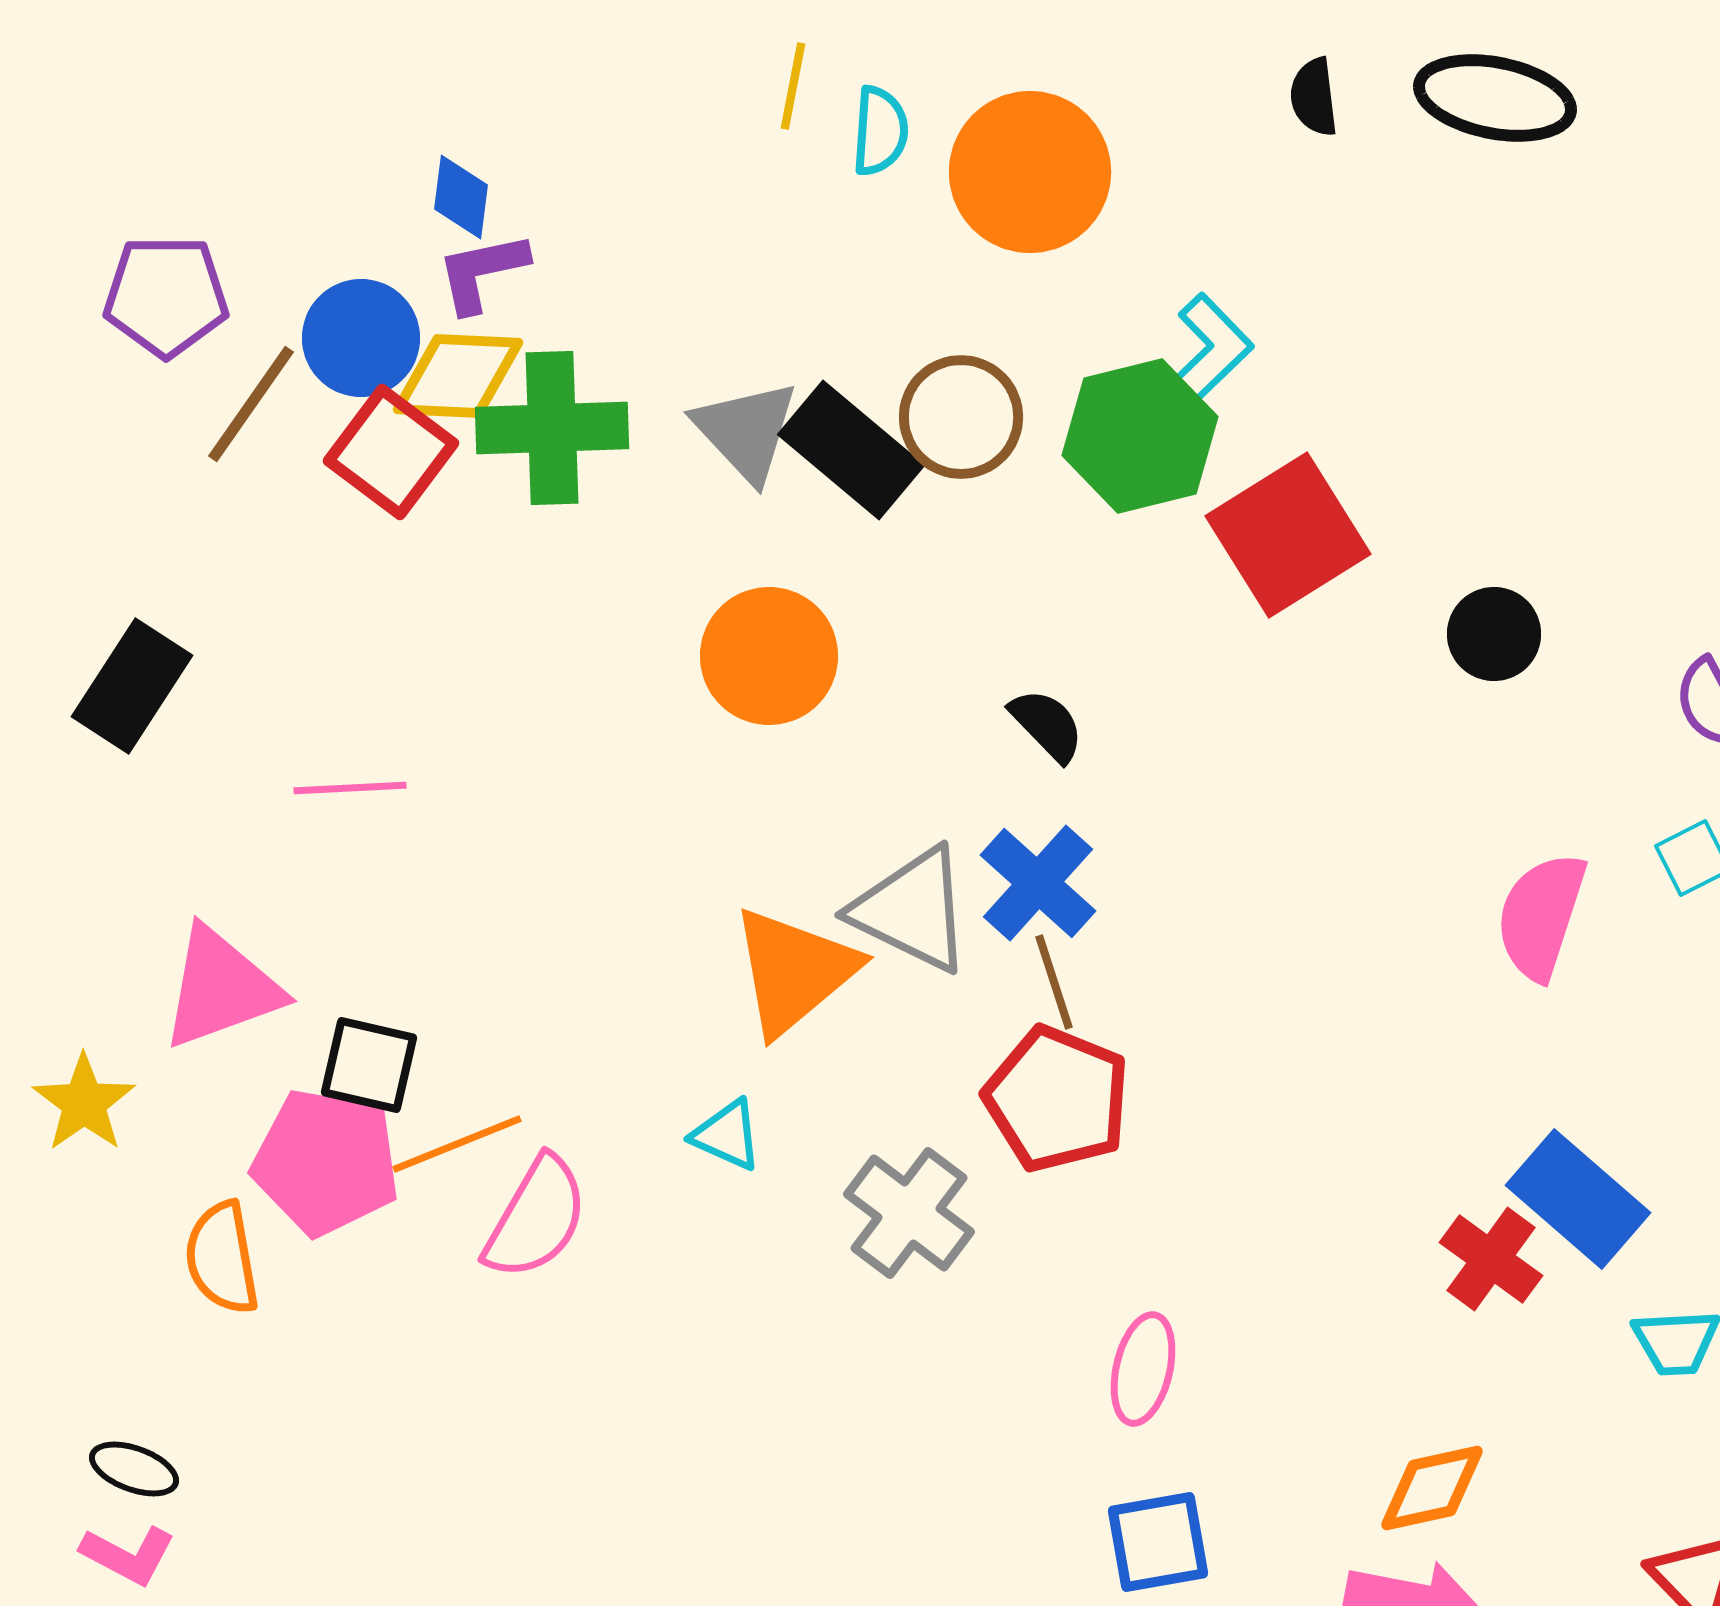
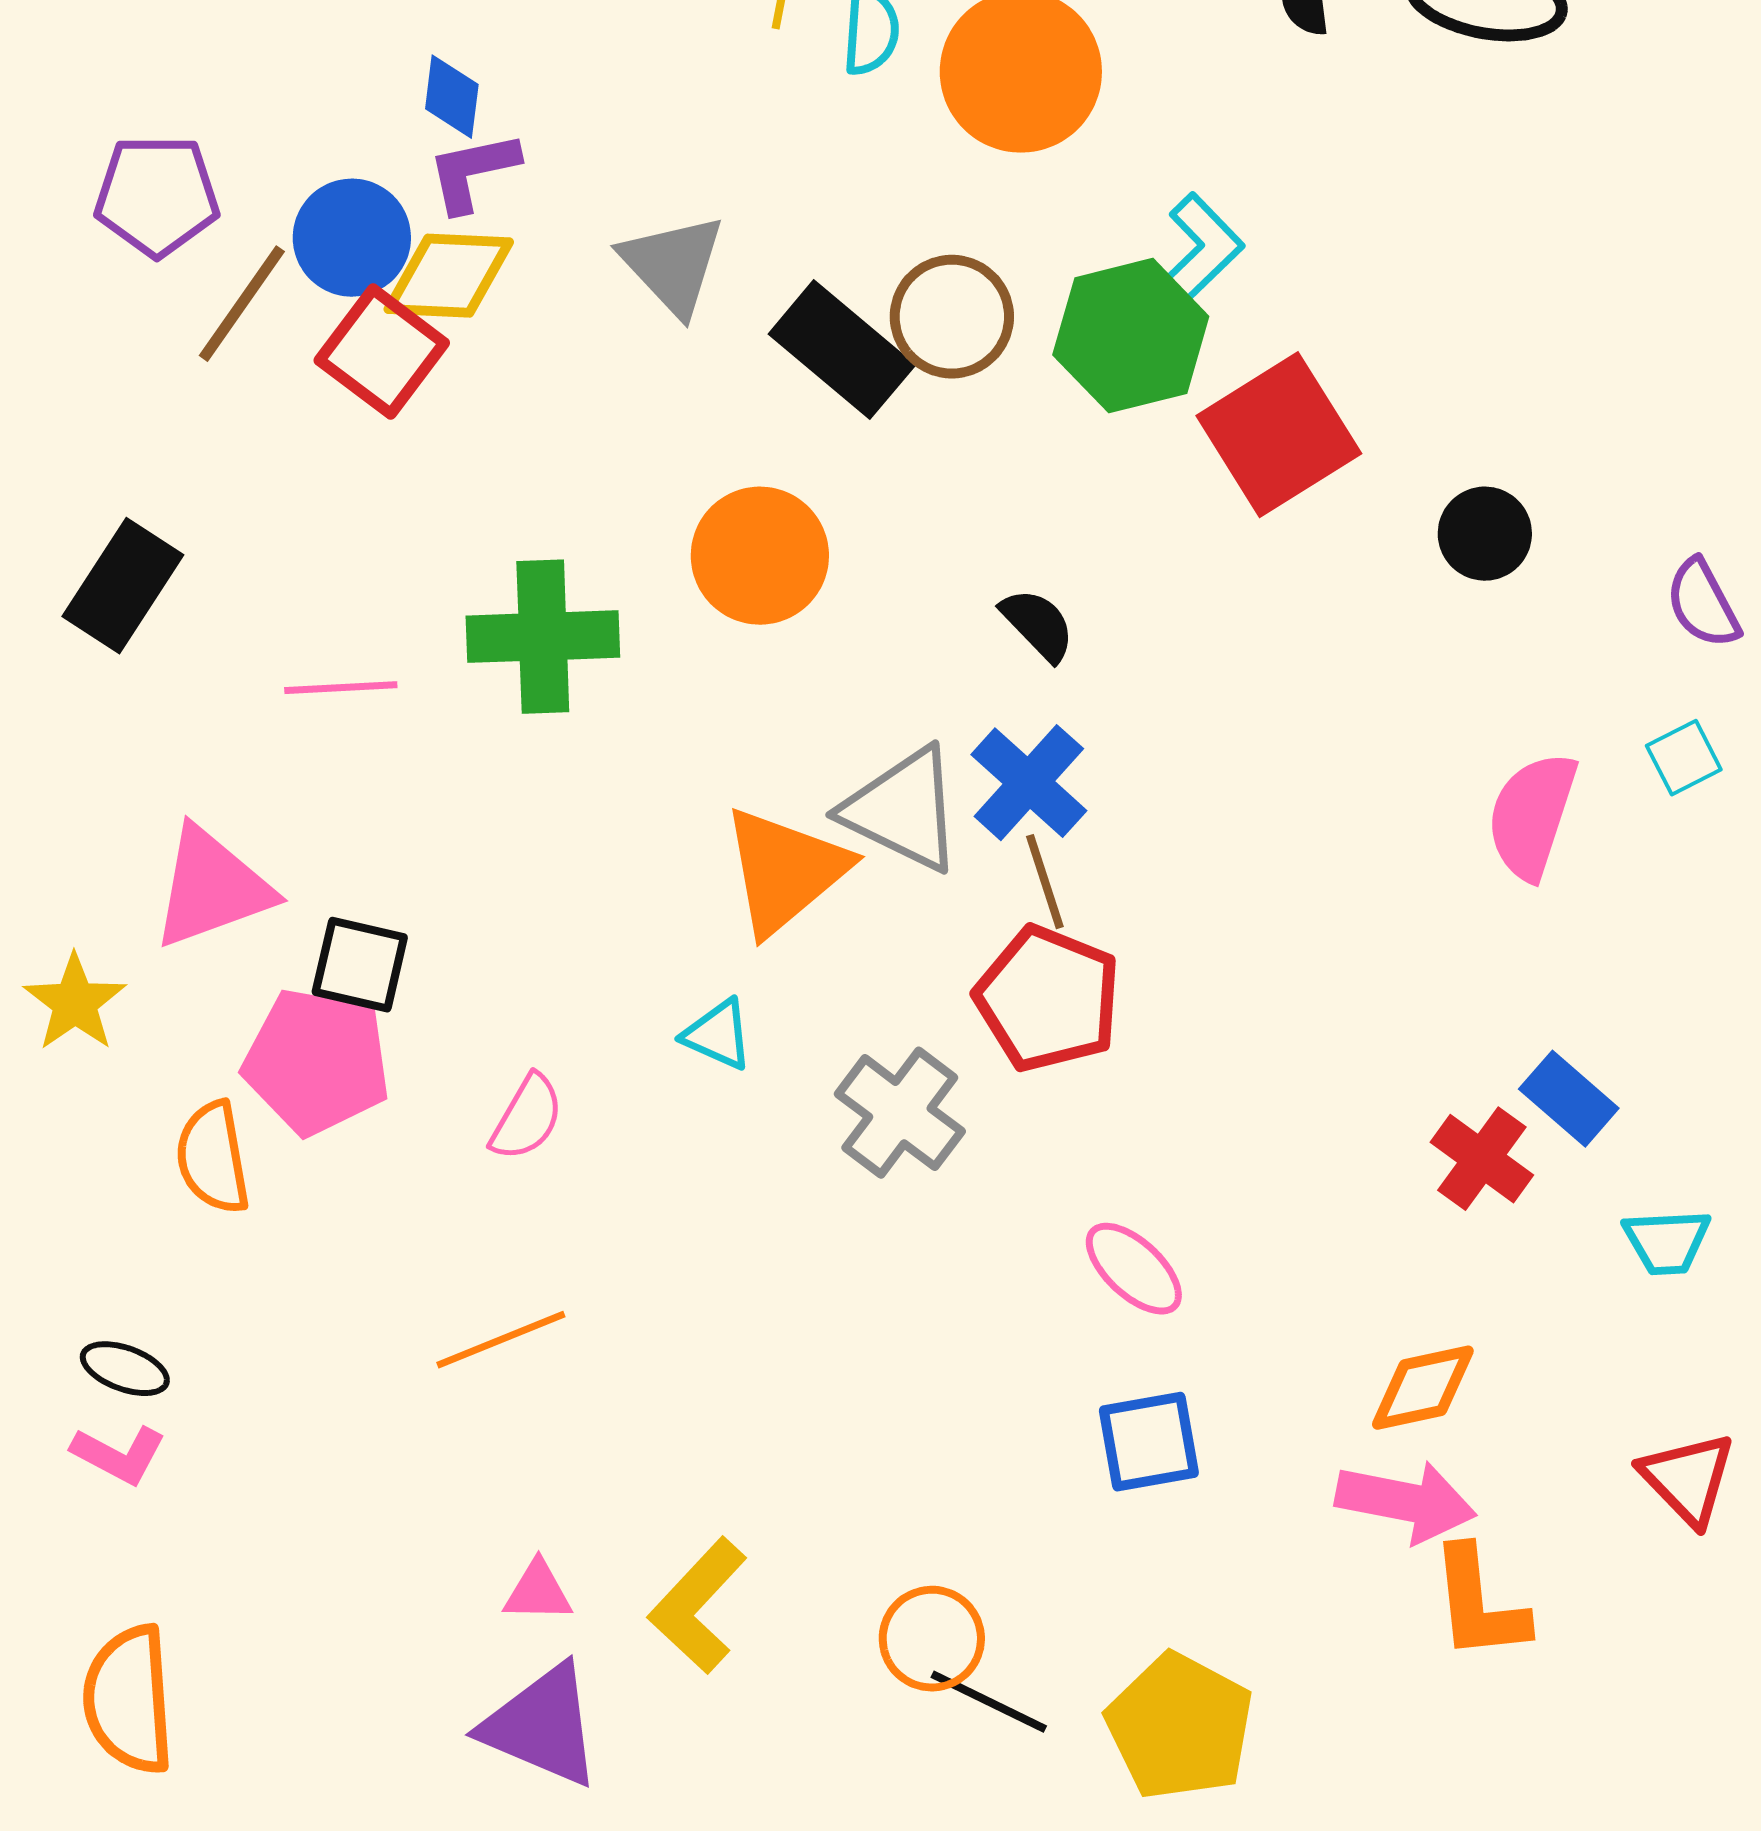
green cross: (552, 428) -> (543, 637), moved
gray triangle: (746, 431) -> (673, 265), moved
orange line: (457, 1144) -> (501, 1340), moved
blue rectangle: (1578, 1199) -> (1569, 1099), size x0.7
pink semicircle: (536, 1218) -> (527, 1118), size x0.7
pink ellipse: (1143, 1369) -> (1134, 1269), turned -60

